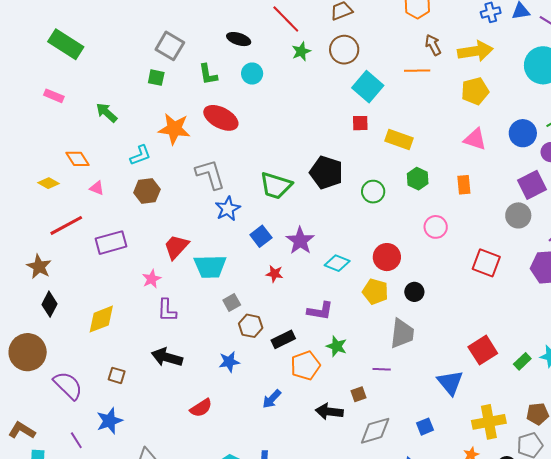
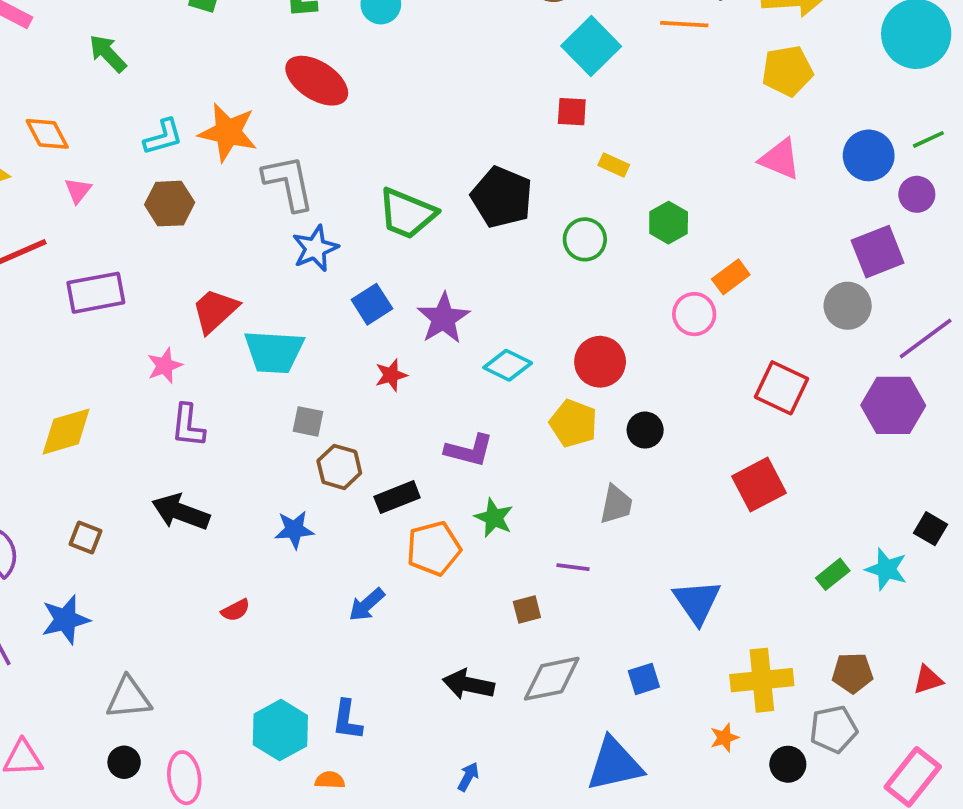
orange star: (174, 129) -> (228, 132), moved
yellow rectangle: (399, 139) -> (614, 165), moved, size x0.6
orange rectangle: (464, 185) -> (731, 277), moved, turned 54
pink triangle: (97, 188) -> (78, 190), turned 42
red star: (274, 274) -> (391, 375), turned -30
gray square: (232, 303) -> (308, 421), turned 36
gray trapezoid: (402, 333) -> (616, 504), size x0.7
red square: (483, 350) -> (759, 485), moved
red semicircle: (201, 408) -> (236, 610), size x0.7
black arrow: (329, 412) -> (468, 684), moved

